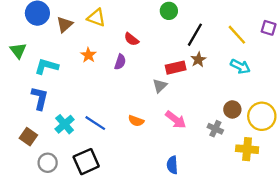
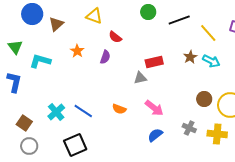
yellow triangle: (96, 18) -> (94, 16), moved
black line: (195, 35) -> (179, 20), moved, turned 40
brown star: (198, 60) -> (190, 57), moved
gray triangle: (160, 86) -> (140, 78), turned 32
blue L-shape: (40, 98) -> (14, 82), moved
gray cross: (215, 129) -> (189, 128), moved
gray circle: (48, 163) -> (29, 146), moved
blue semicircle: (172, 165) -> (155, 135), moved, turned 56

